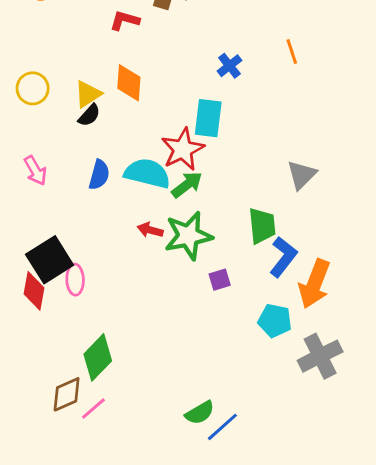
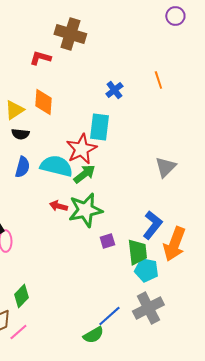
black semicircle: (89, 115) -> (20, 134), moved, turned 54
green trapezoid: (262, 226) -> (137, 252), moved
gray cross: (320, 356) -> (148, 308), moved
green diamond: (98, 357) -> (21, 296), size x0.7
blue line: (222, 427) -> (109, 316), moved

